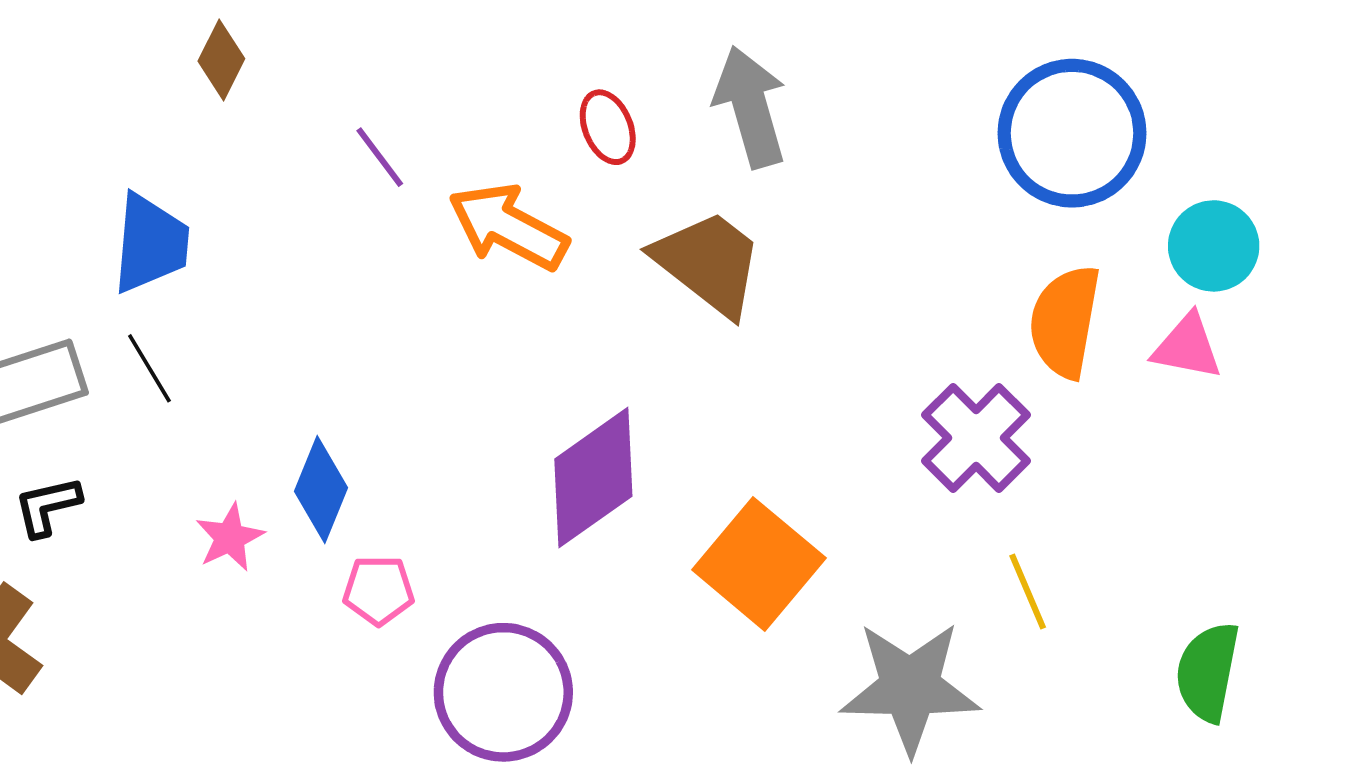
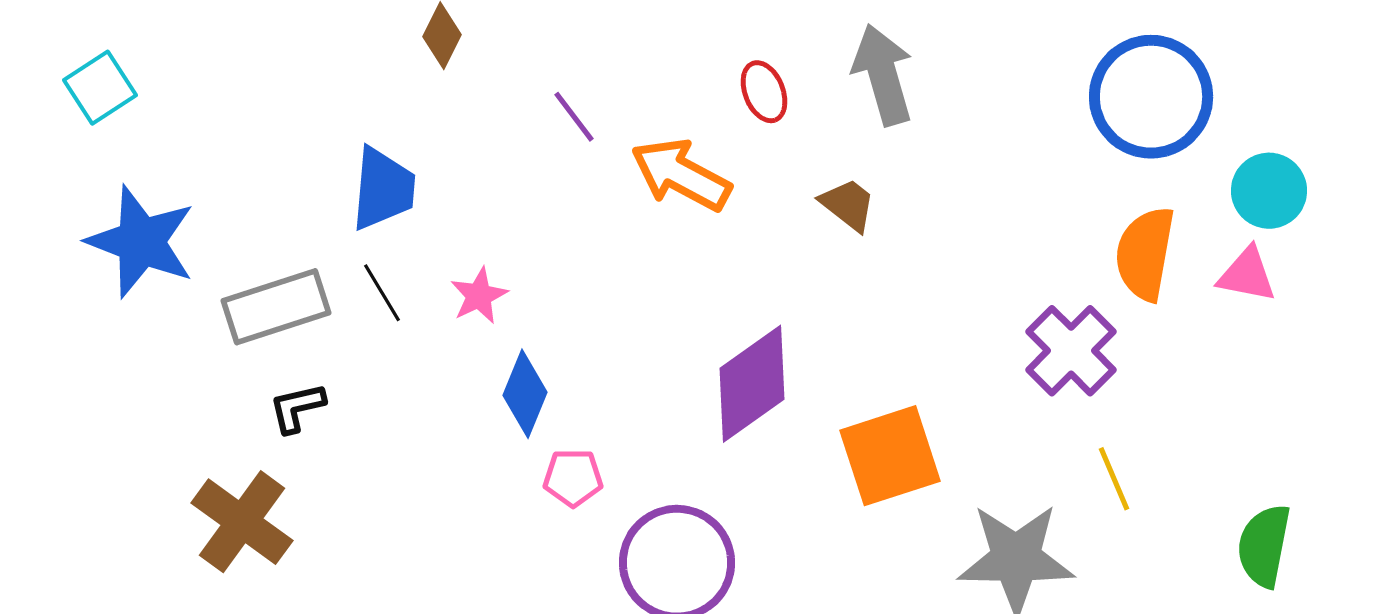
brown trapezoid: (708, 263) -> (848, 205), size x0.6
pink star: (230, 538) -> (479, 296), moved
orange square: (759, 564) -> (890, 456), turned 32

